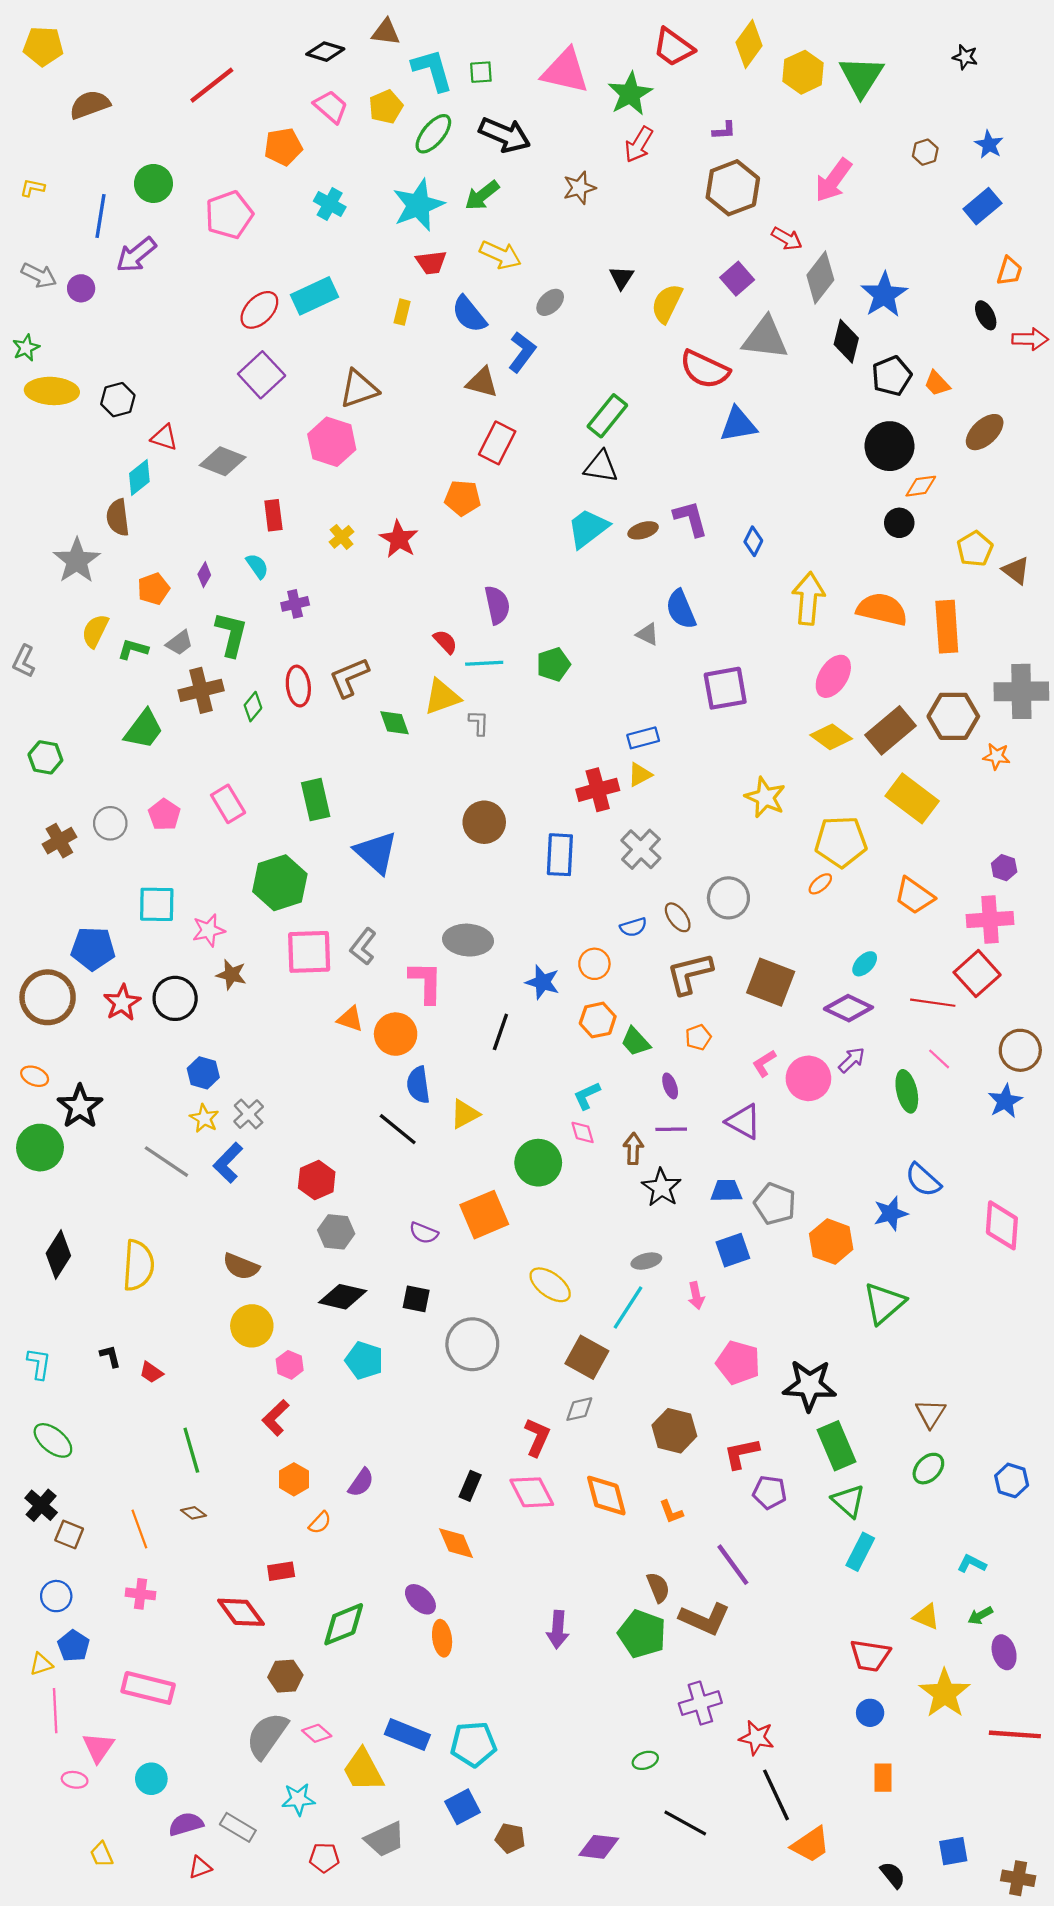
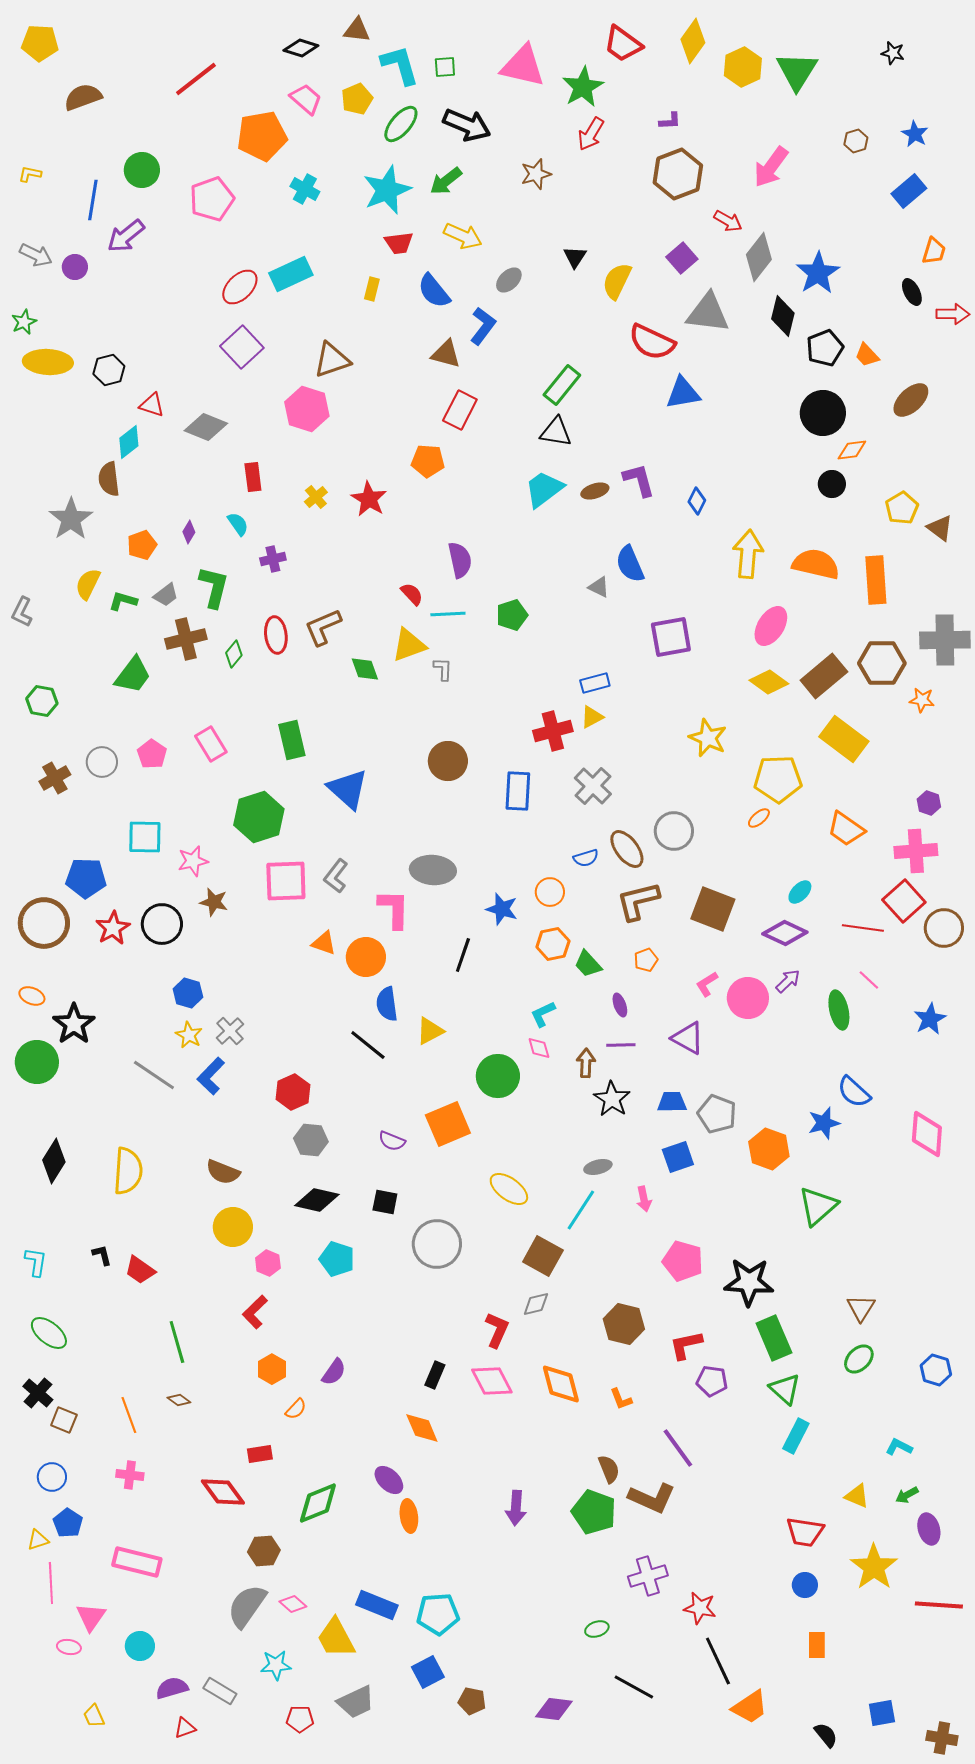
orange pentagon: (283, 147) -> (262, 136), size x1.4
brown ellipse: (678, 917) -> (627, 849), size x1.4
brown circle: (1020, 1050) -> (944, 928), moved
red trapezoid: (151, 1372) -> (140, 1270), size x1.4

